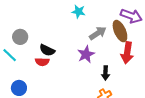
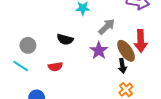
brown ellipse: (120, 31) -> (126, 51), moved
black semicircle: (47, 50) -> (65, 39), moved

